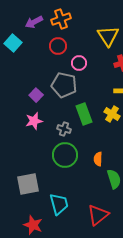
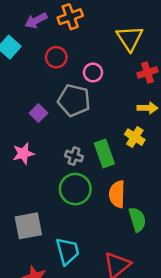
red circle: (58, 46) -> (56, 57), moved
green rectangle: (84, 114) -> (104, 154), moved
pink star: (34, 121) -> (23, 154), moved
orange semicircle: (98, 159) -> (117, 194), size x1.5

